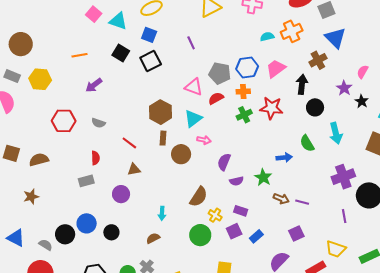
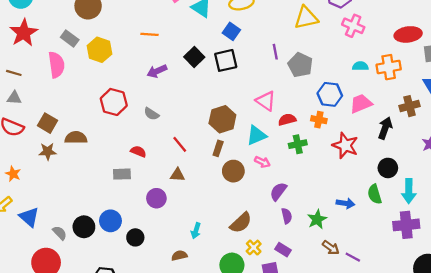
black square: (121, 53) -> (194, 57), moved
gray pentagon: (220, 73) -> (300, 65), moved
black circle: (315, 107) -> (388, 168), moved
green cross: (244, 115) -> (298, 144), moved
red semicircle: (95, 158) -> (138, 151), turned -80
purple cross: (343, 177) -> (406, 225), moved
purple semicircle: (236, 181) -> (287, 216), turned -104
brown star: (31, 197) -> (48, 151), moved

